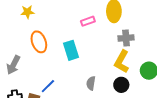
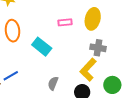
cyan rectangle: (71, 50) -> (42, 47), turned -48

